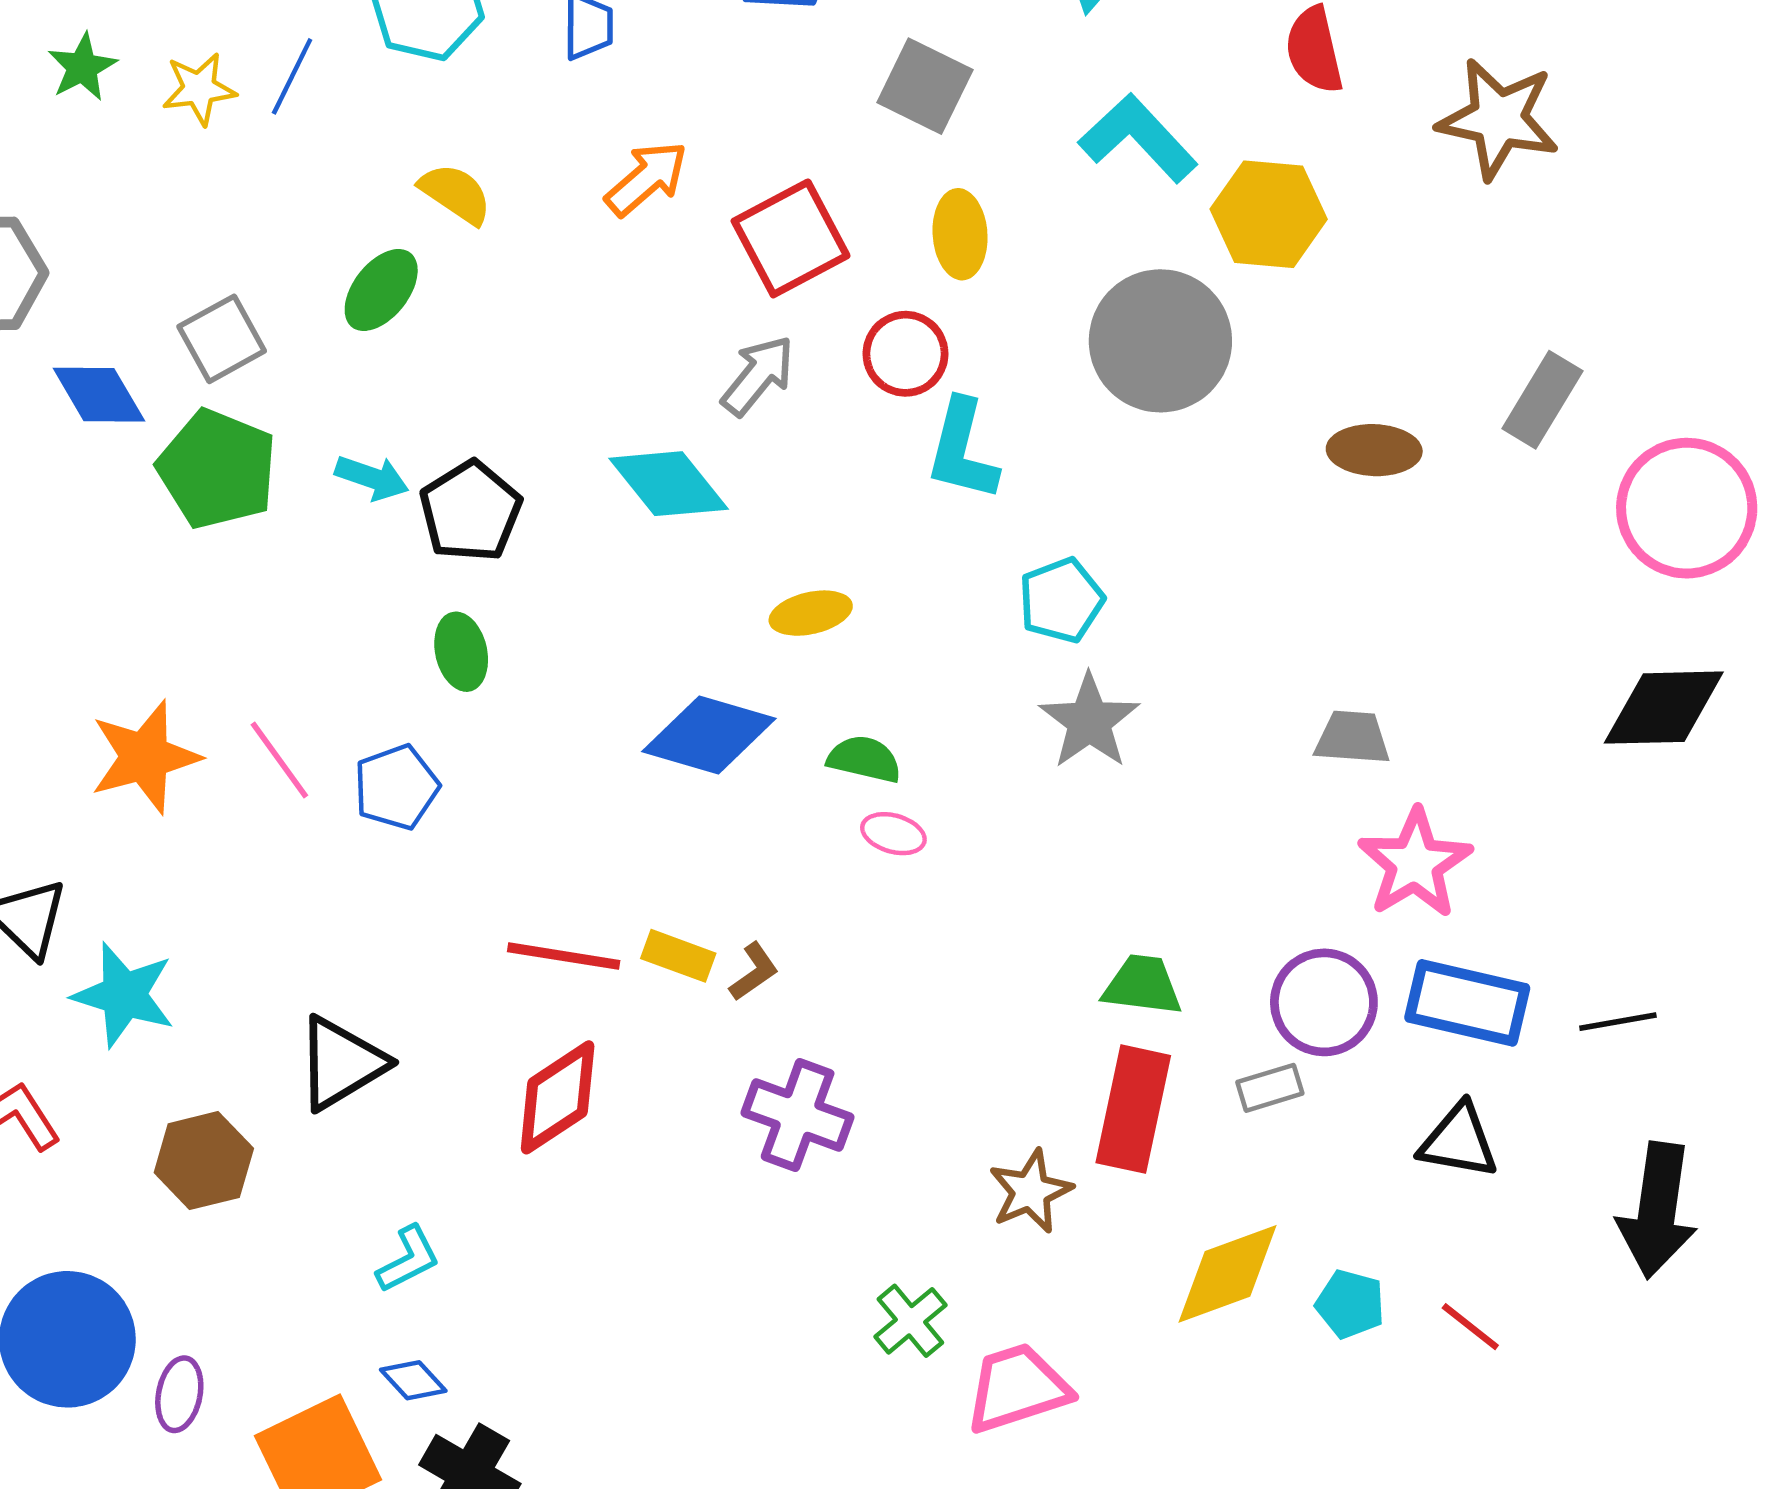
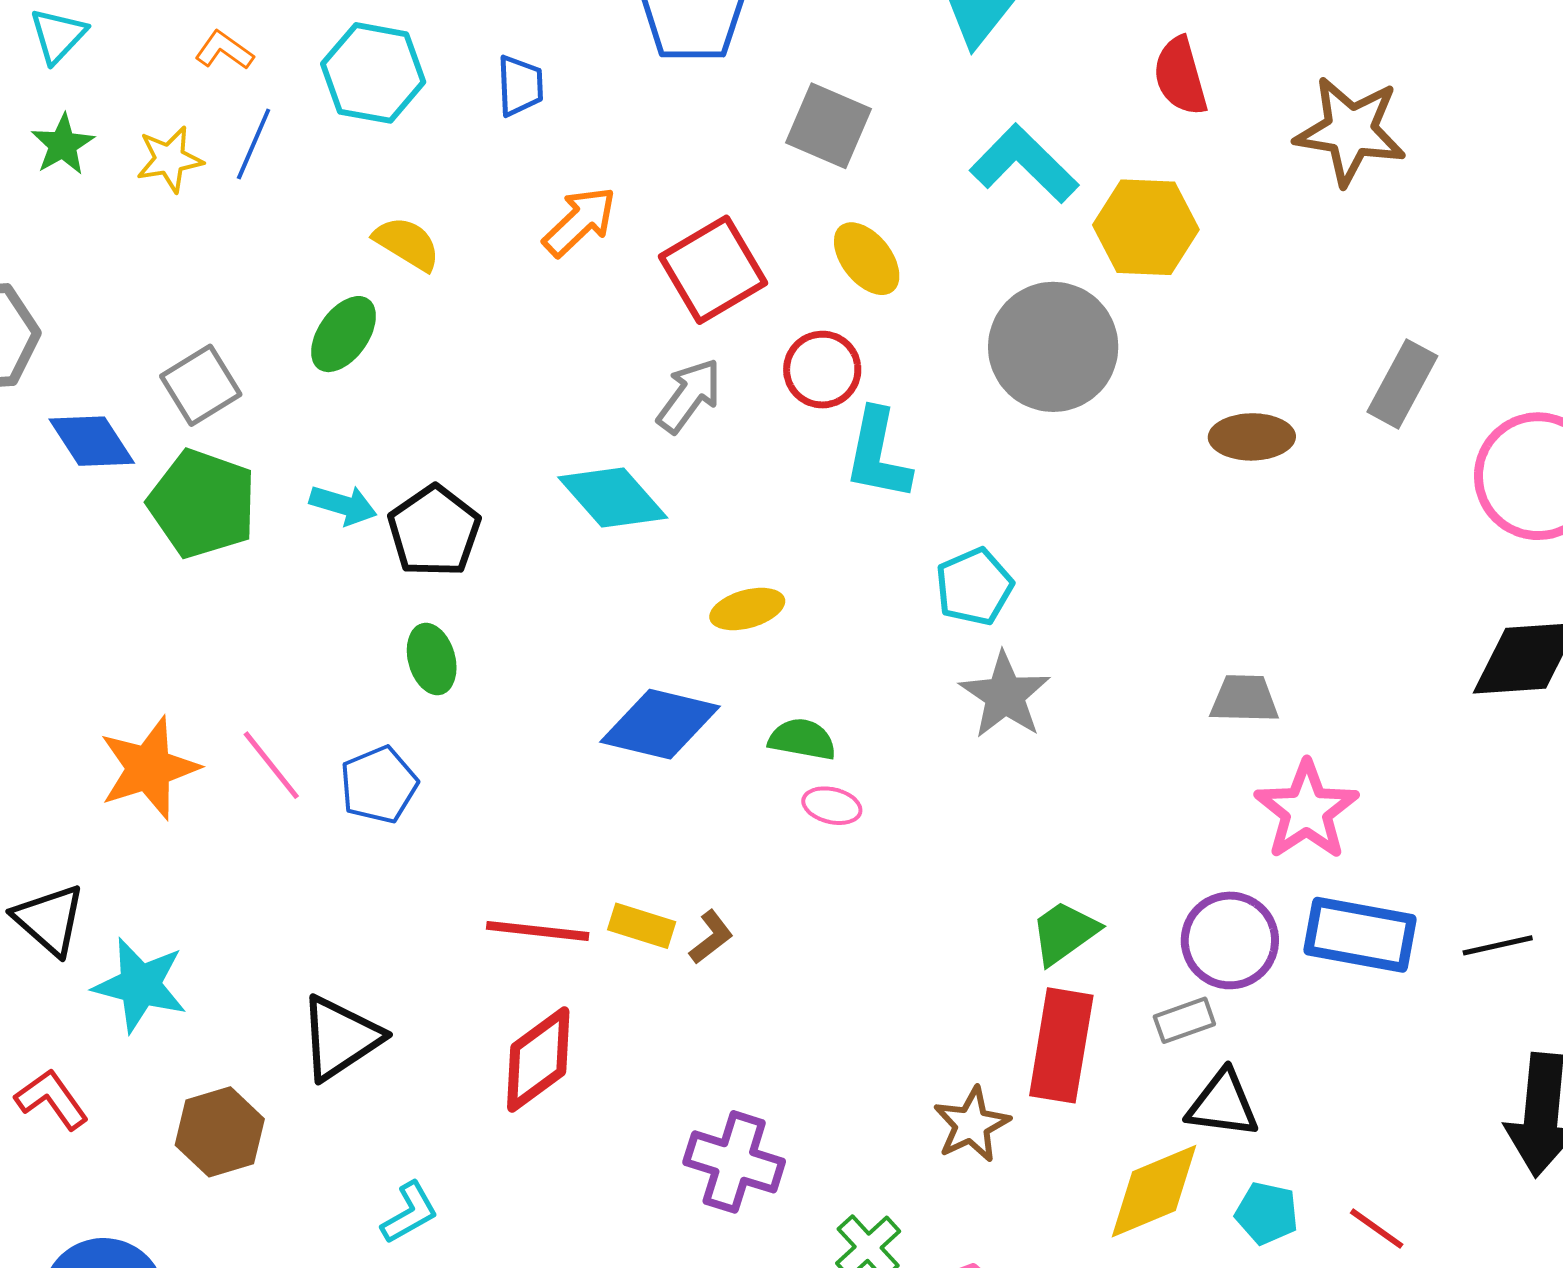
yellow ellipse: (960, 234) -> (867, 259), turned -32
green trapezoid: (1142, 985) -> (1064, 933), turned -40
purple cross: (798, 1115) -> (734, 1162), moved
black triangle: (1459, 1141) -> (1223, 1104), moved

